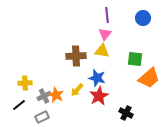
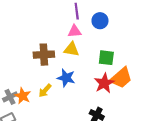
blue circle: (143, 18) -> (100, 21), moved
pink triangle: (105, 34) -> (75, 31), turned 48
red star: (99, 96) -> (104, 83), moved

